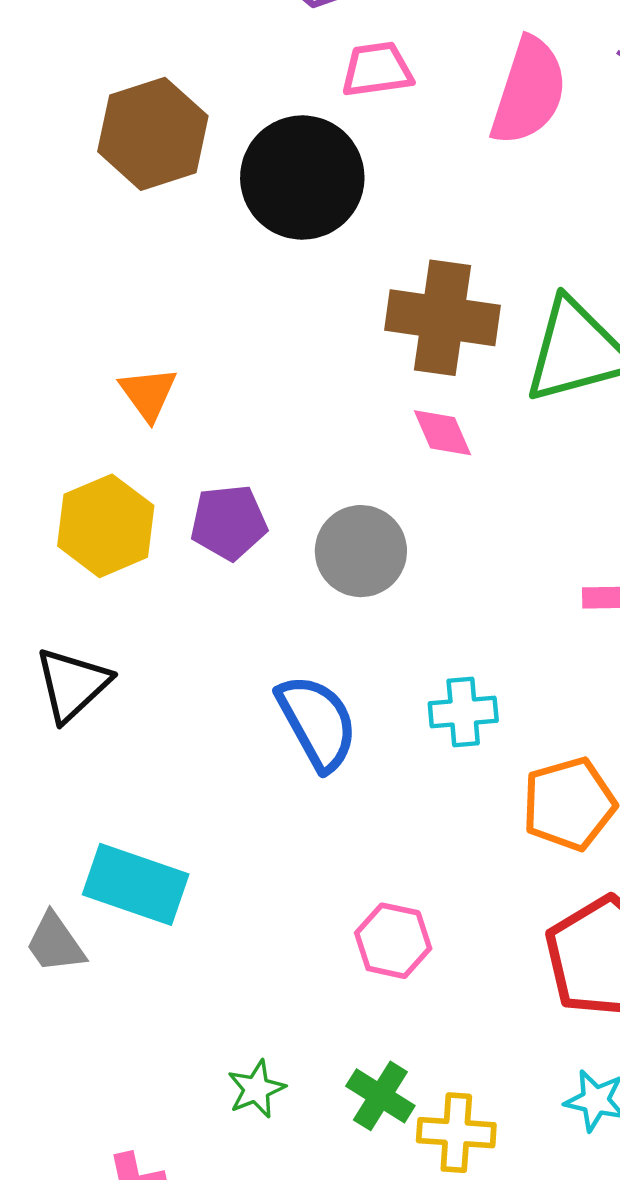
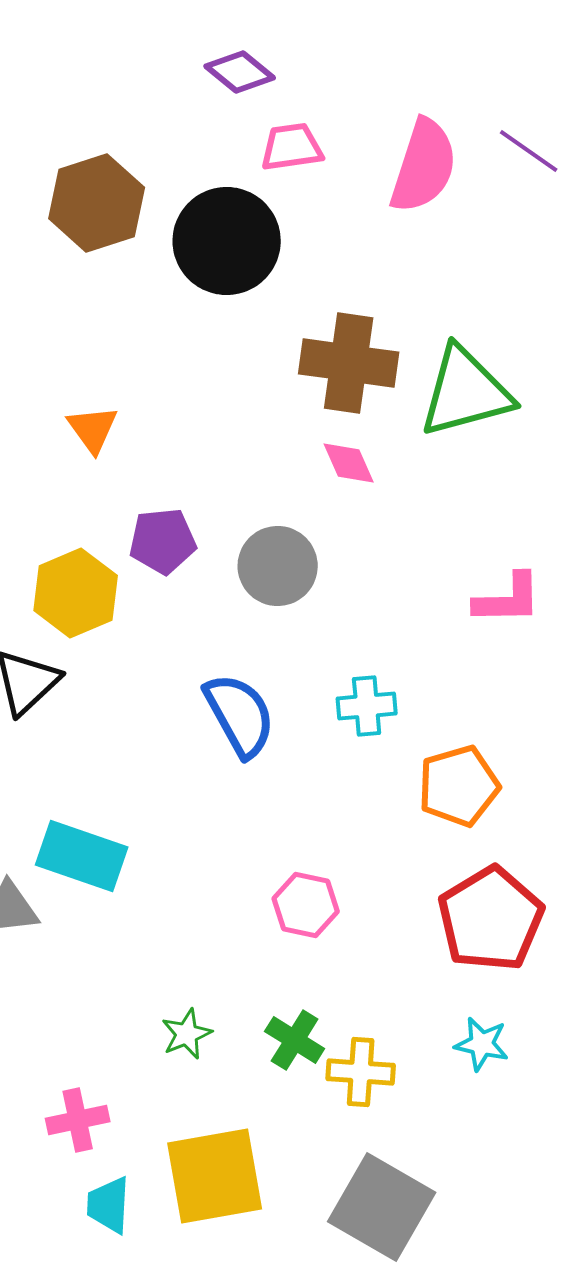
yellow hexagon: (106, 526) -> (76, 593), moved

